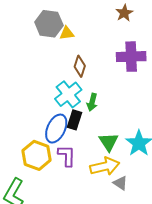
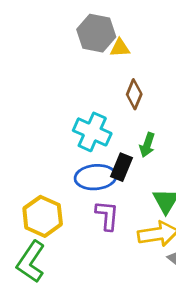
cyan cross: (68, 94) -> (92, 132), moved, turned -32
blue ellipse: (56, 129) -> (96, 177), turned 56
yellow hexagon: (37, 155) -> (43, 216), moved

